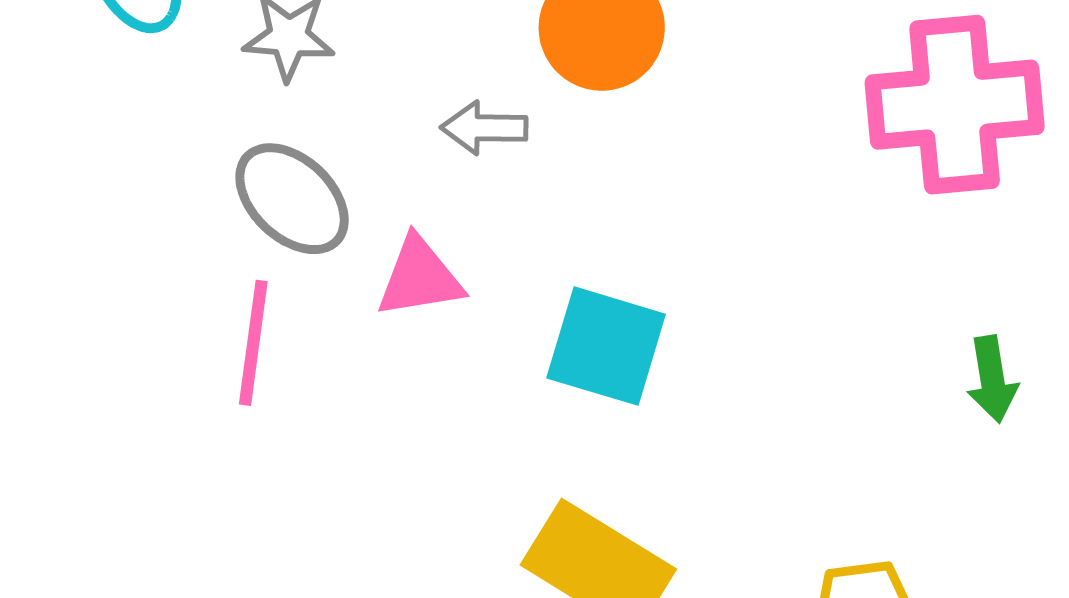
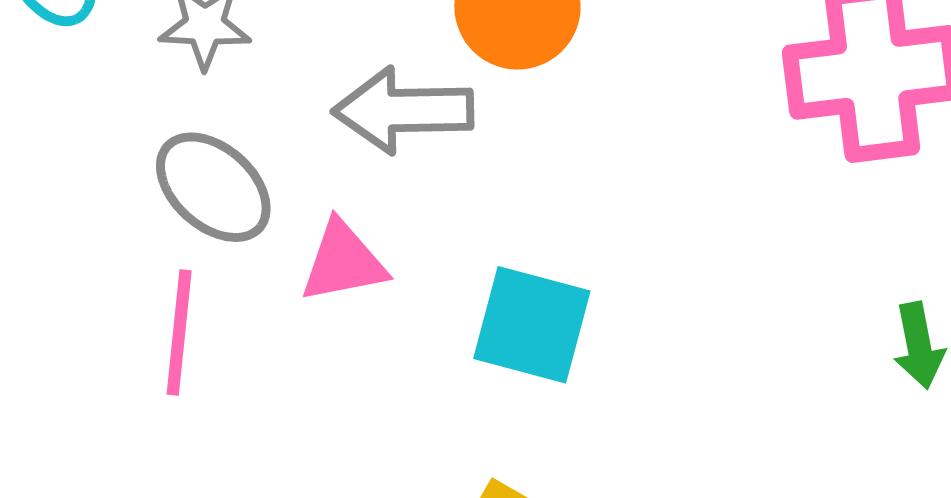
gray arrow: (484, 128) -> (403, 110), size x1.6

